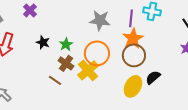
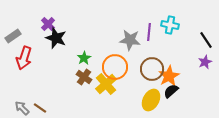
gray star: (100, 20) -> (130, 40), moved
orange star: (133, 38) -> (169, 76), moved
black star: (43, 42) -> (56, 38), moved, size x1.5
brown line: (55, 80) -> (40, 108), moved

